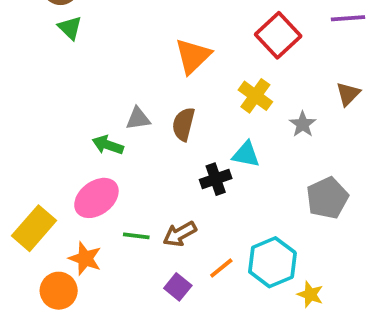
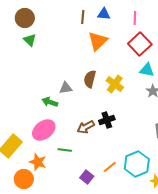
orange triangle: (193, 56) -> (98, 41), moved
yellow cross: (255, 96) -> (115, 84), moved
brown semicircle: (183, 124) -> (90, 79), moved
cyan triangle: (246, 154) -> (147, 70), moved
brown arrow: (180, 234) -> (86, 127), moved

